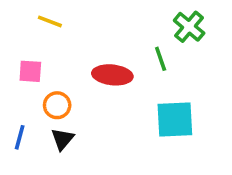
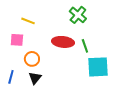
yellow line: (50, 21) -> (28, 21), moved
green cross: (189, 27) -> (78, 15), moved
green line: (161, 59) -> (85, 46), moved

